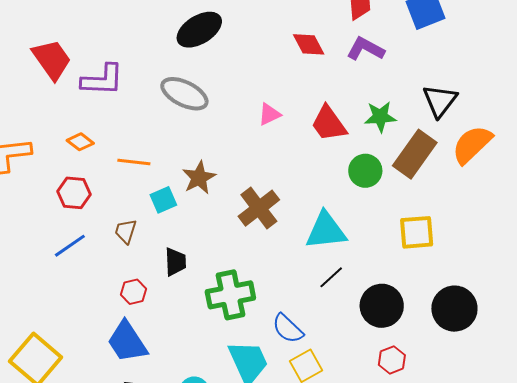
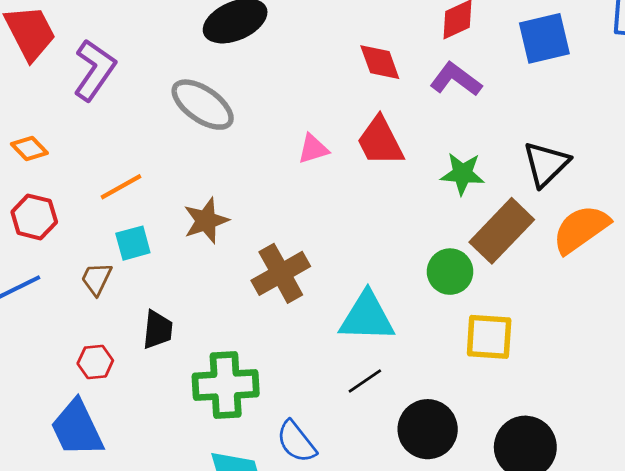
purple L-shape: (102, 80) -> (94, 70), turned -66
red trapezoid: (329, 124) -> (380, 141), moved
orange diamond: (80, 142) -> (29, 149), moved
orange line: (134, 162) -> (121, 187), turned -44
green circle: (365, 171) -> (450, 272), moved
cyan square: (163, 200) -> (133, 243), moved

